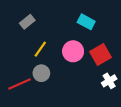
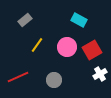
gray circle: (41, 73) -> (54, 80), moved

